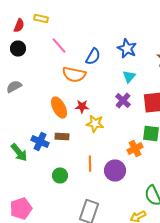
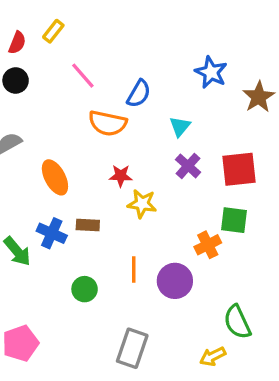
yellow rectangle: (41, 18) -> (53, 31), turned -64
blue star: (127, 48) -> (211, 72), moved
cyan triangle: (129, 76) -> (180, 126), moved
orange ellipse: (59, 108) -> (55, 177), moved

